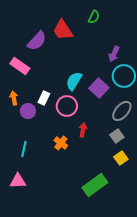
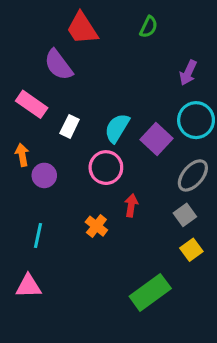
red trapezoid: (63, 30) -> (82, 28), moved
purple semicircle: (37, 41) -> (58, 65), turned 100
purple arrow: (114, 54) -> (188, 73), moved
white rectangle: (44, 98) -> (70, 126), moved

